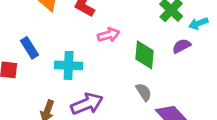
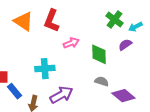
blue rectangle: (29, 48) -> (14, 91), moved
gray semicircle: (144, 92) -> (102, 81), turned -32

